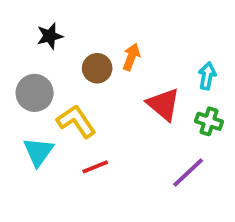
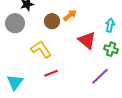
orange arrow: (131, 57) -> (70, 15), turned 32
gray circle: (35, 93) -> (15, 23), moved
cyan triangle: (38, 152) -> (15, 82), moved

